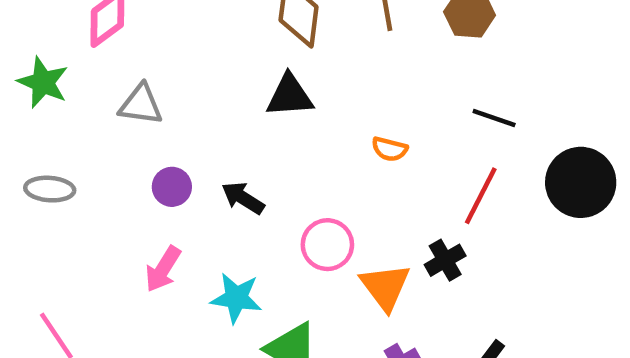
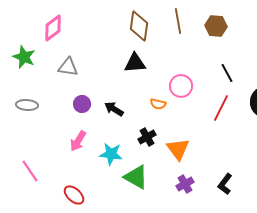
black line: (494, 118) -> (227, 73), turned 42
orange semicircle: (390, 149) -> (158, 104), moved
pink circle: (327, 245) -> (181, 86), moved
black cross: (445, 260) -> (147, 137), moved

